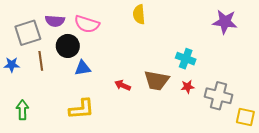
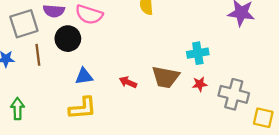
cyan cross: (186, 59) -> (198, 53), turned -30
blue triangle: (83, 68) -> (84, 76), moved

